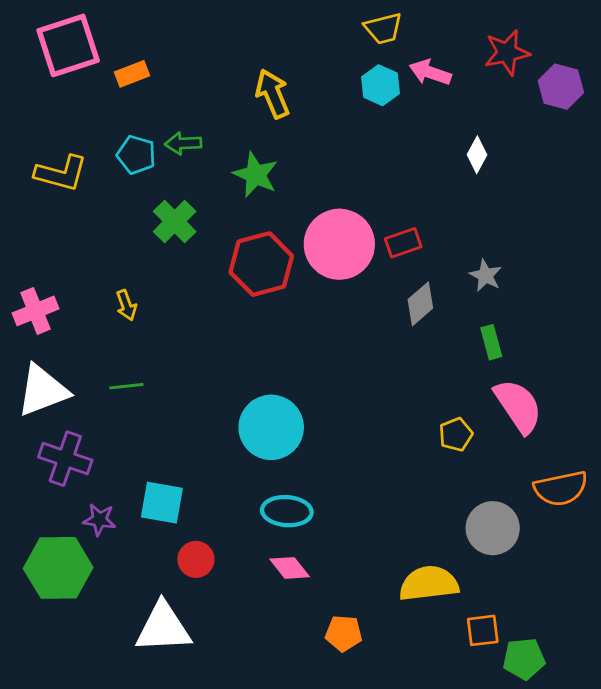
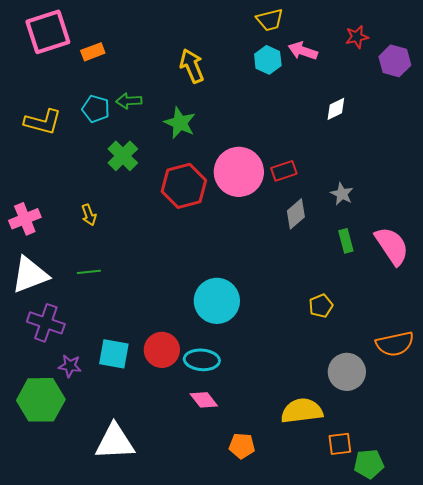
red star: (507, 53) -> (357, 37), size x0.7
white diamond: (477, 155) -> (336, 109), turned 35
pink semicircle: (518, 406) -> (392, 246), moved
cyan circle: (271, 427) -> (217, 301), moved
red circle: (196, 559) -> (162, 350), moved, size x1.4

